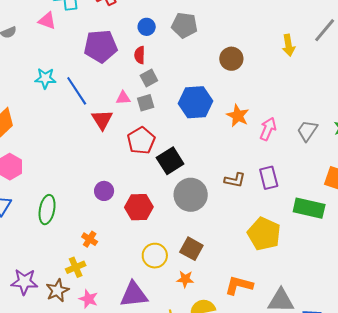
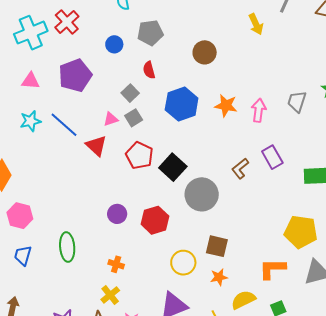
pink triangle: (47, 21) -> (30, 81), moved
red semicircle: (140, 55) -> (149, 70), moved
brown L-shape: (235, 180) -> (240, 168), turned 145
yellow pentagon: (264, 234) -> (301, 232), moved

